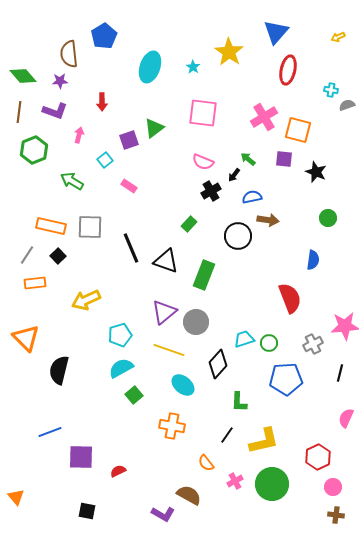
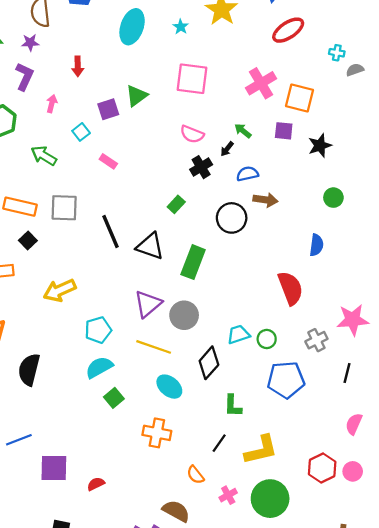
red ellipse: (288, 70) -> (288, 30), turned 44
purple L-shape: (55, 111) -> (25, 76), turned -85
black star: (316, 172) -> (320, 146), turned 30
pink circle: (333, 487) -> (353, 471), moved

